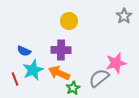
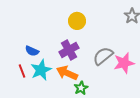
purple cross: (61, 50) -> (69, 50), turned -30
gray semicircle: (99, 78) -> (103, 56), moved
red line: (15, 79) -> (22, 71), moved

